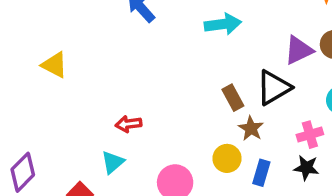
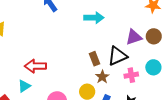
red arrow: (128, 124) -> (35, 66), size x1.5
pink cross: (310, 135) -> (131, 75), moved

